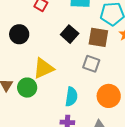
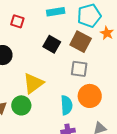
brown square: (98, 37) -> (81, 42), turned 30
orange circle: (109, 96) -> (90, 96), moved

